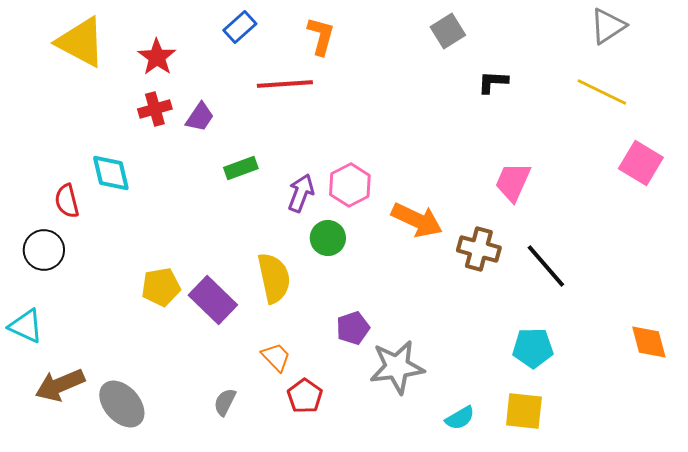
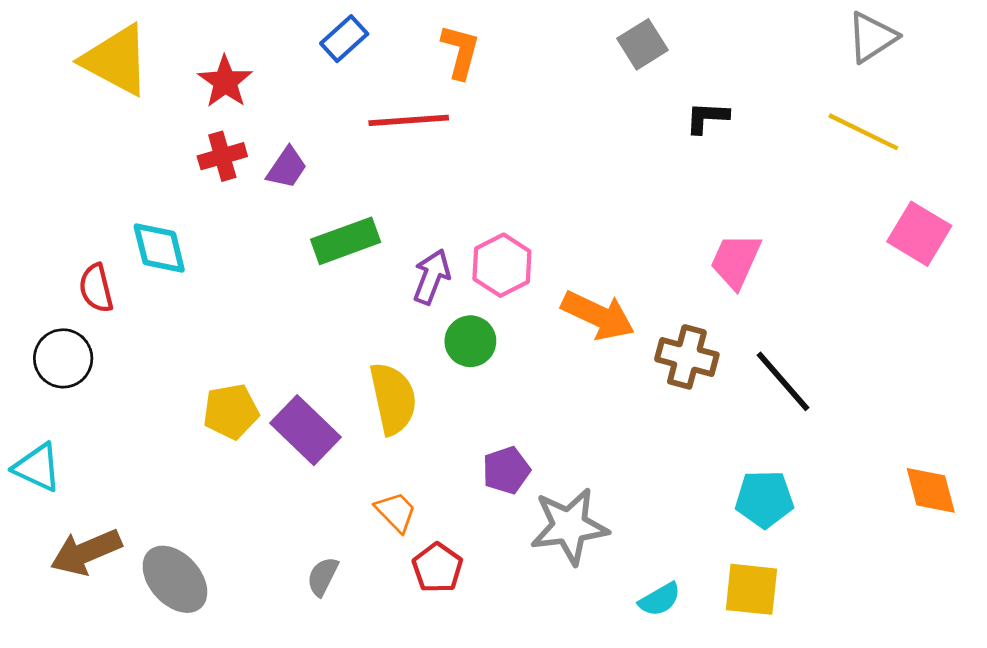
green rectangle: (241, 168) -> (346, 241), size x1.4

